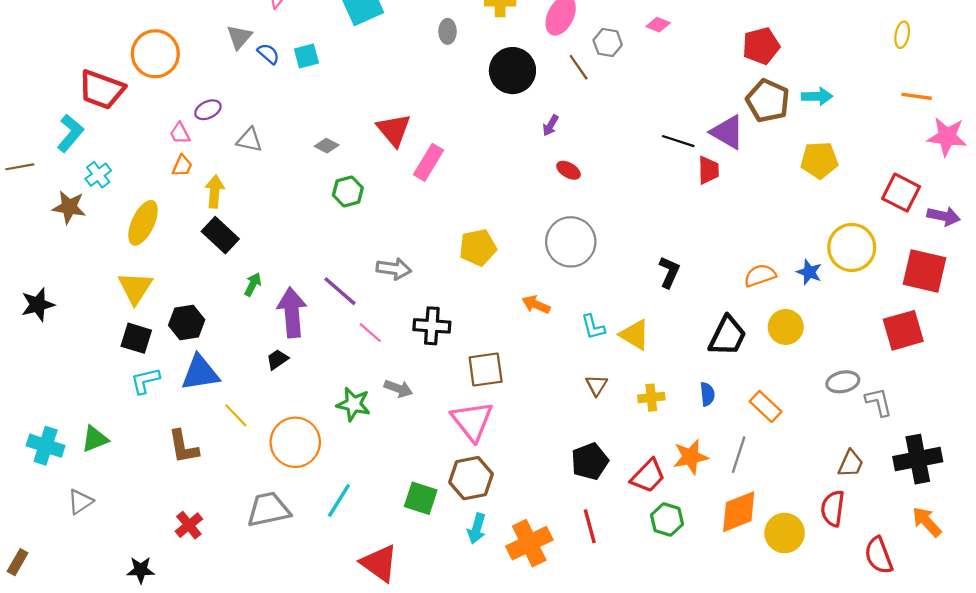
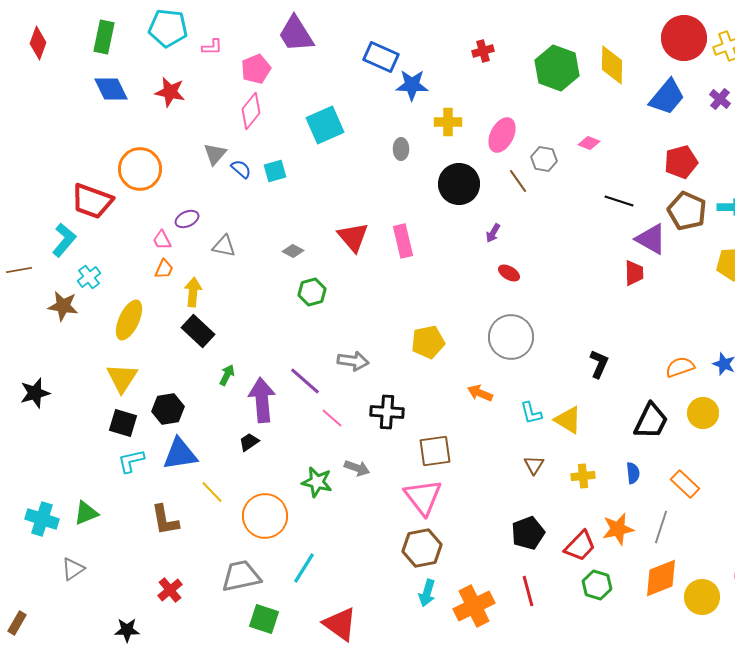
black line: (678, 141) -> (619, 201), moved
pink rectangle: (429, 162) -> (403, 241), moved, turned -44
green square: (421, 498) -> (264, 619), moved

